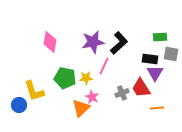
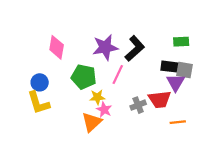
gray square: (171, 54) -> (185, 70), moved
green pentagon: (65, 78) -> (84, 77), moved
yellow star: (86, 78) -> (97, 97), moved
red trapezoid: (141, 88) -> (160, 99), turned -65
blue circle: (19, 105) -> (40, 82), moved

